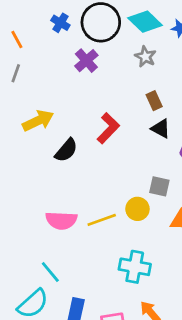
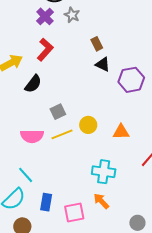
gray star: (145, 57) -> (72, 15), moved
red L-shape: (108, 128) -> (45, 50), moved
gray square: (159, 186) -> (58, 112), moved, turned -35
cyan cross: (135, 267) -> (104, 172), moved

